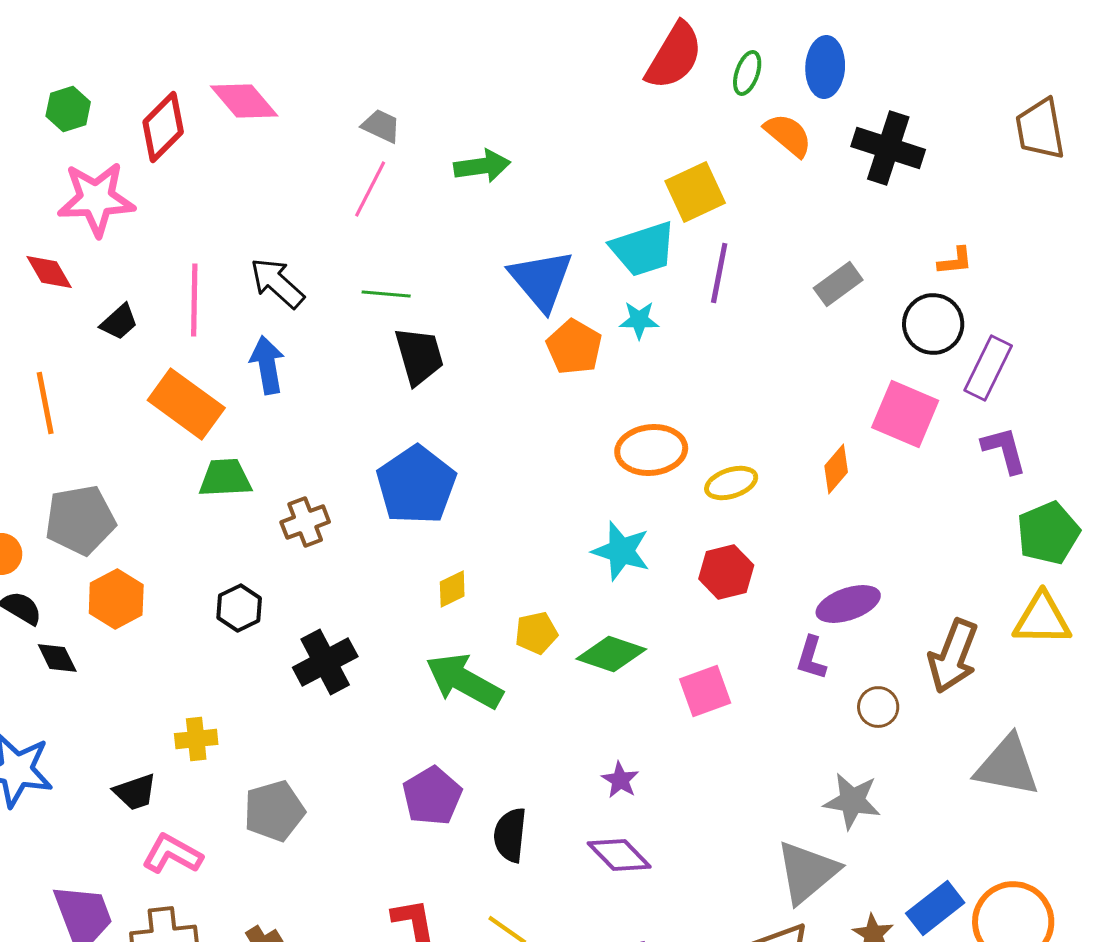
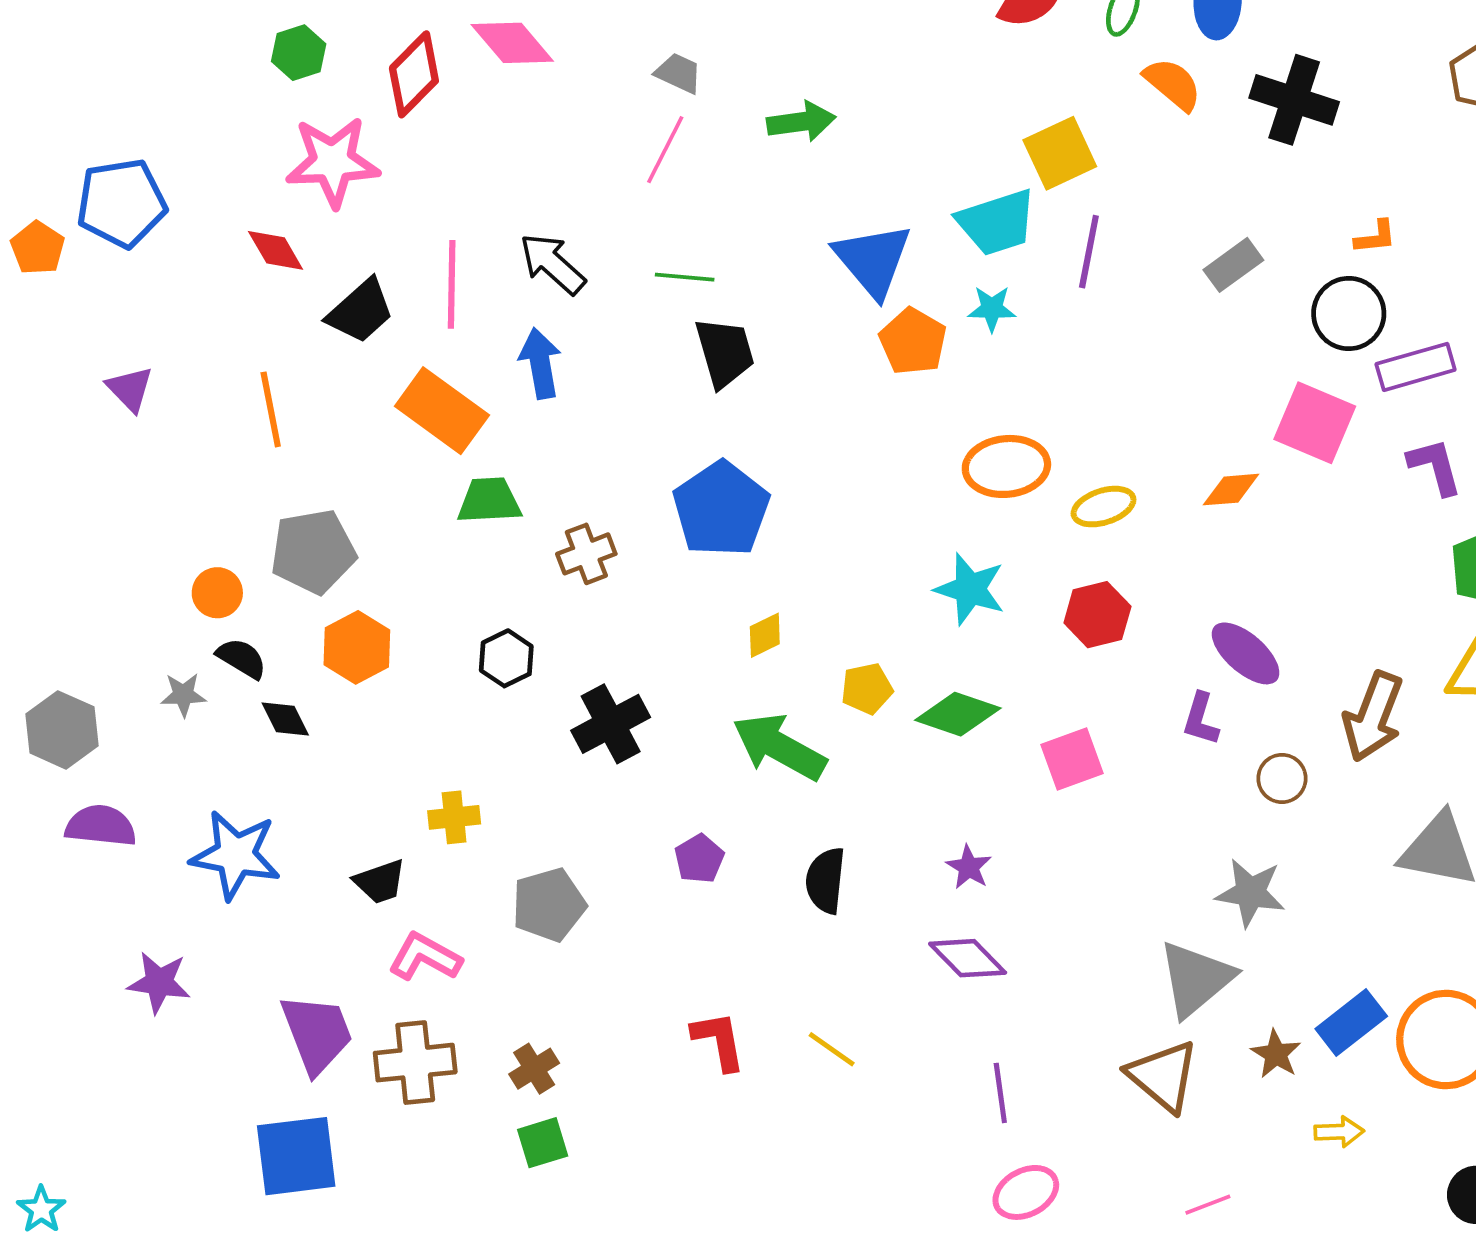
black trapezoid: (119, 322) -> (361, 311), size x1.5
purple rectangle: (988, 368) -> (1416, 367), turned 48
orange diamond: (836, 469) -> (1231, 490), turned 45
purple ellipse: (848, 604) -> (1246, 653), turned 60
purple pentagon: (432, 796) -> (699, 859), moved, size x0.7
black semicircle: (510, 835) -> (826, 880), moved

